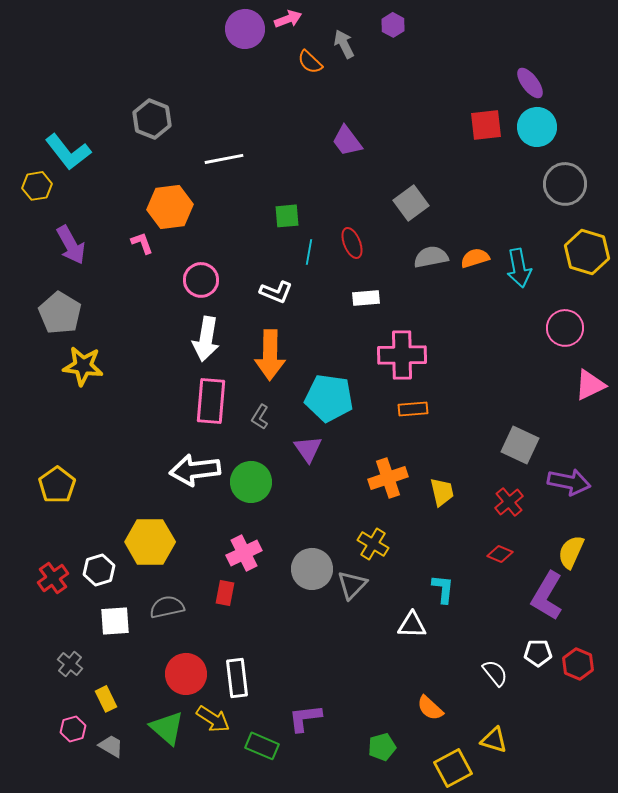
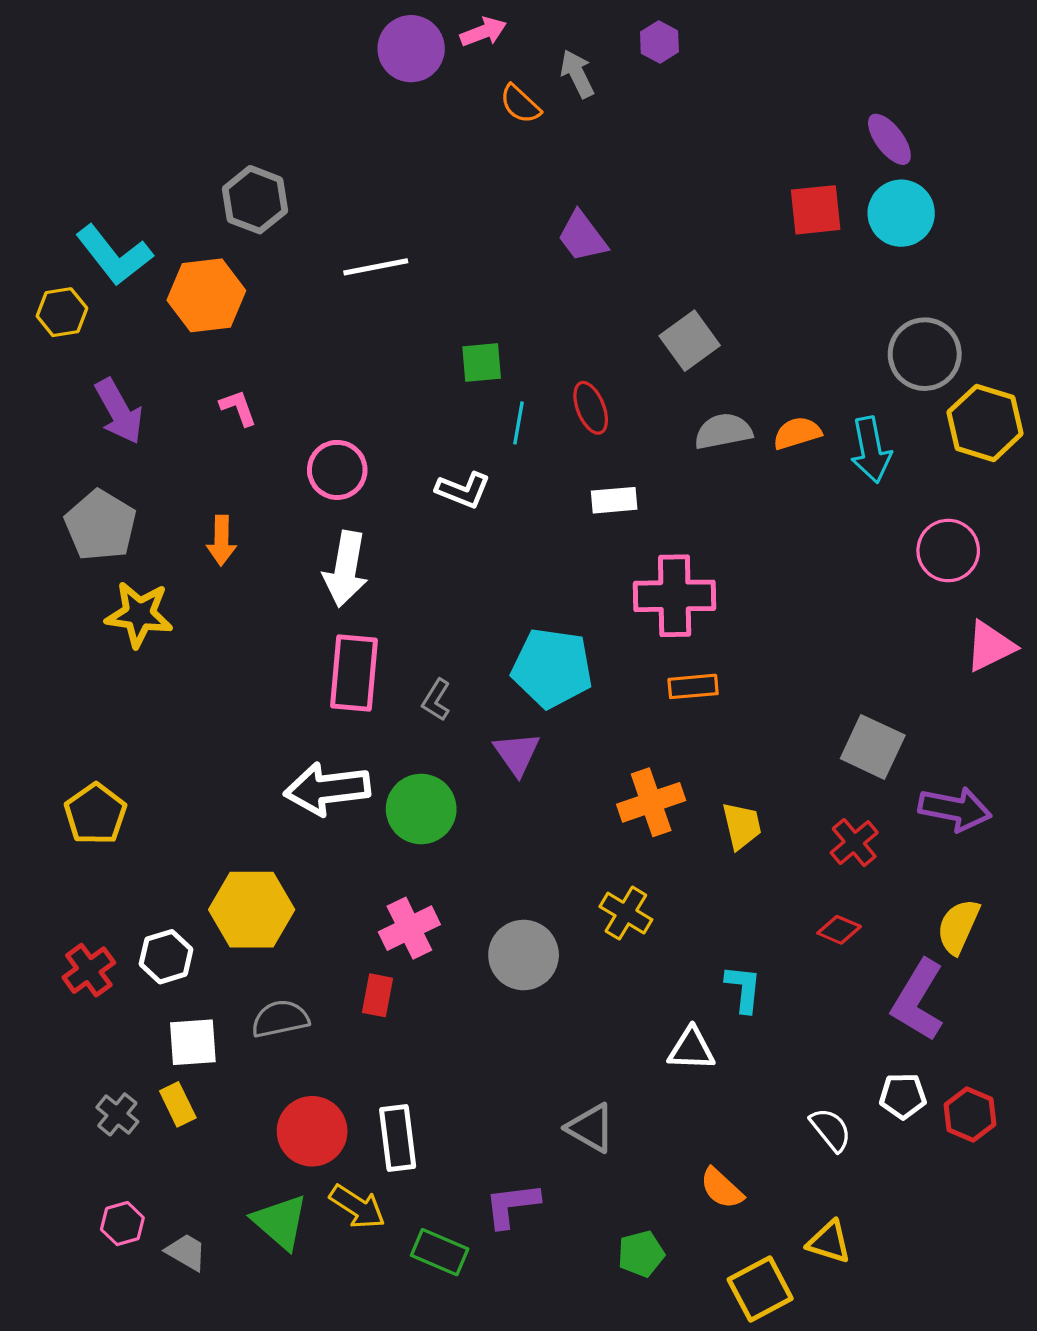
gray circle: (565, 184) -> (925, 354), moved
orange hexagon: (170, 207) -> (206, 295), moved
orange arrow: (270, 355) -> (221, 540), moved, size x0.6
gray triangle: (352, 585) -> (591, 1128), moved, turned -44
yellow rectangle: (106, 699) -> (178, 1104), moved

